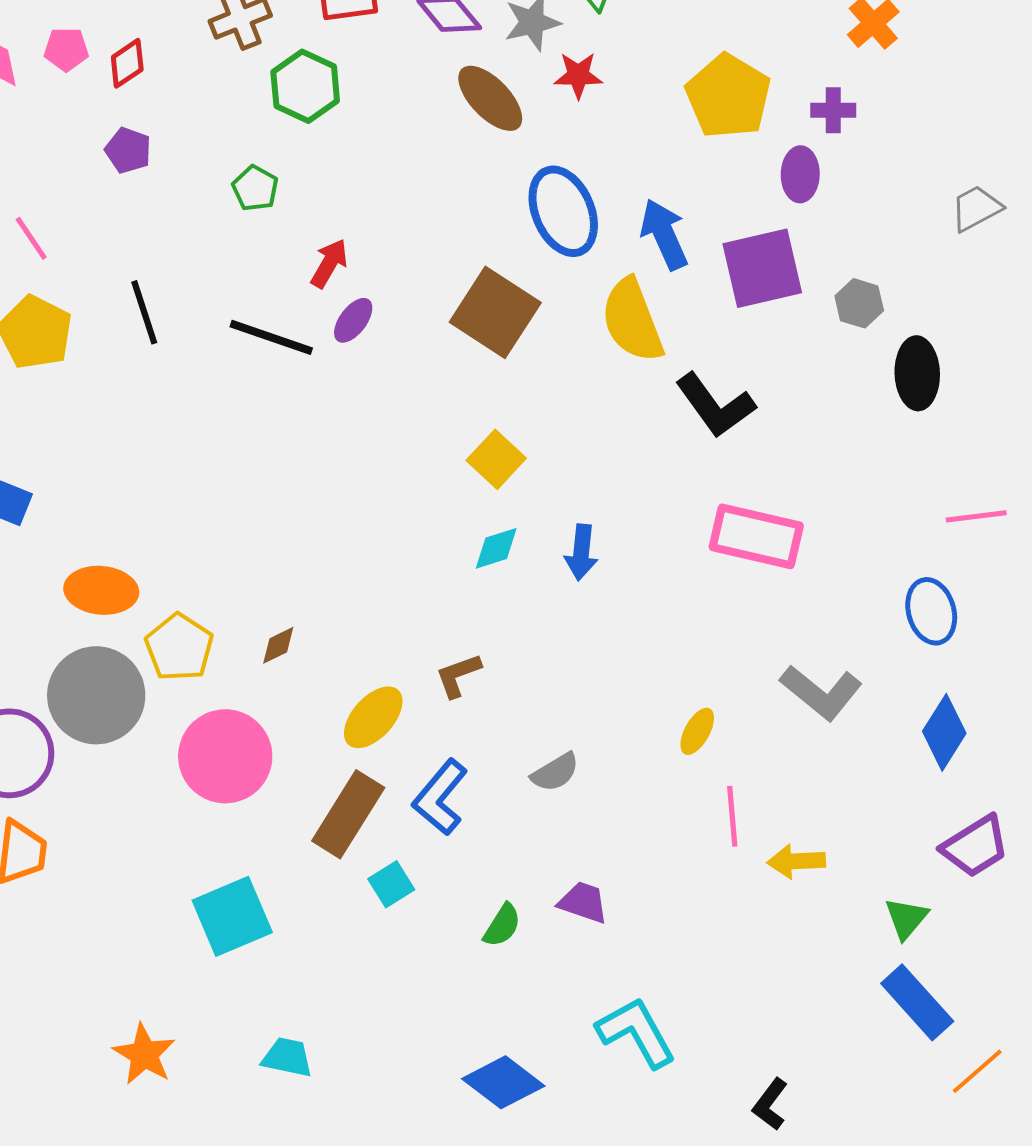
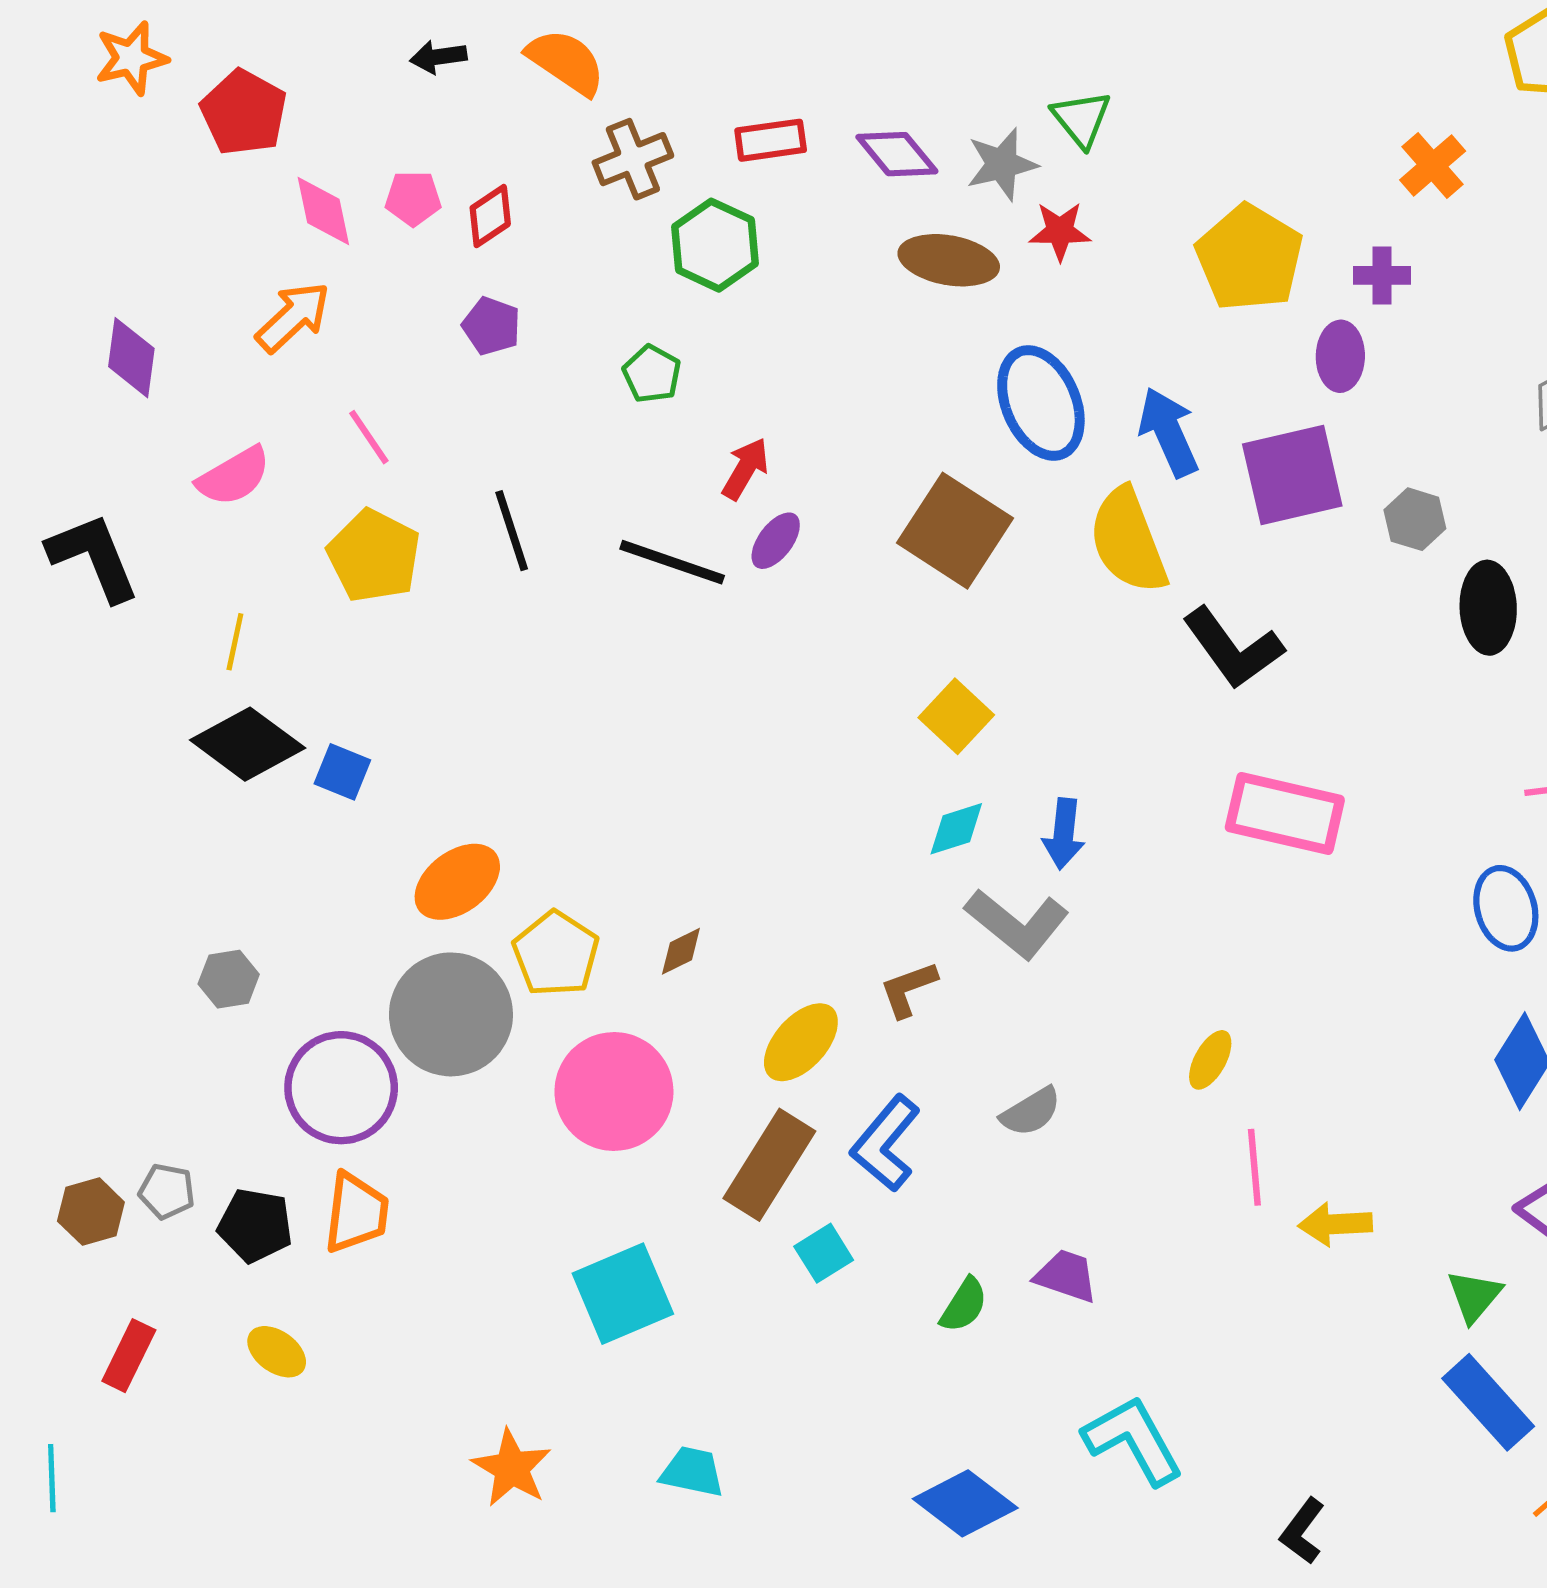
brown ellipse: (490, 98) -> (949, 260), turned -36
orange ellipse: (101, 590) -> (457, 882), turned -42
gray L-shape: (821, 692) -> (1017, 923), moved

